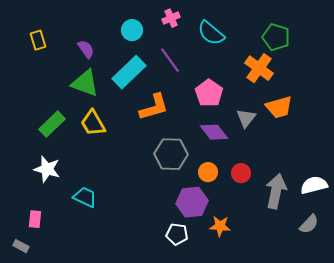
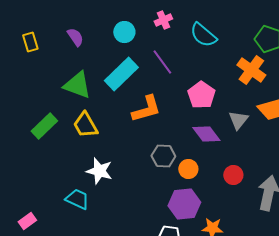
purple semicircle: (86, 49) -> (75, 37), moved
gray hexagon: (171, 154) -> (163, 156), size x0.7
white star: (47, 169) -> (99, 171), moved
orange circle: (208, 172) -> (188, 169), moved
pink rectangle: (35, 219) -> (27, 221), turned 48

